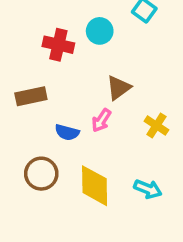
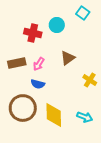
pink arrow: (101, 120) -> (39, 64), moved
brown circle: (41, 174) -> (23, 108), size x1.4

